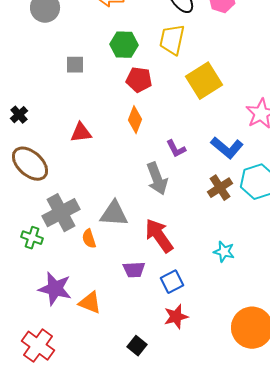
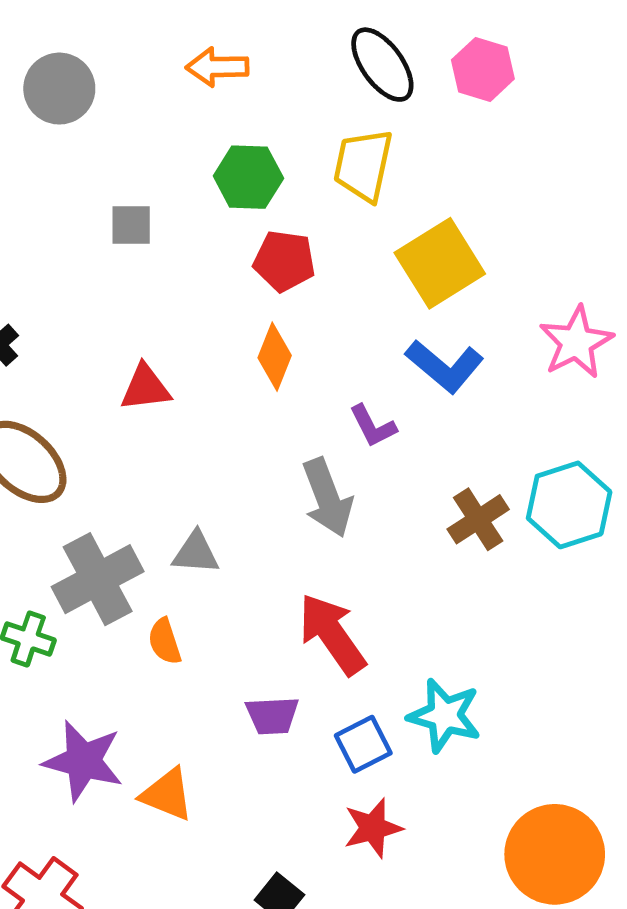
blue L-shape: (227, 148) -> (445, 366), moved
gray triangle: (114, 214) -> (196, 553), moved, size x0.7
cyan star: (224, 252) -> (445, 716), moved, size x1.4

